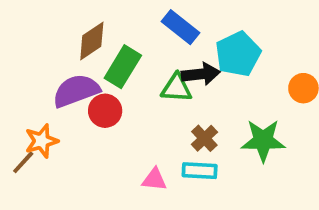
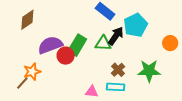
brown diamond: (92, 41) -> (27, 20), moved
green rectangle: (123, 67) -> (77, 45), moved
black arrow: (201, 74) -> (116, 36), turned -48

